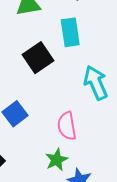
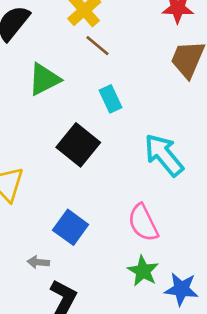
cyan rectangle: (70, 32) -> (110, 99), size x0.7

